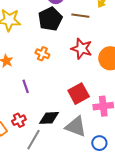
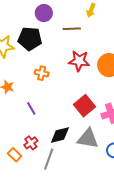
black pentagon: (50, 19) -> (30, 39), moved, turned -30

